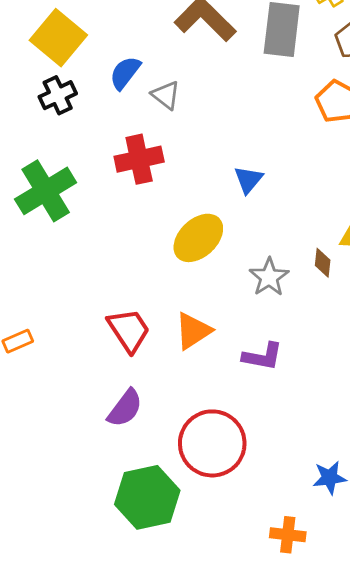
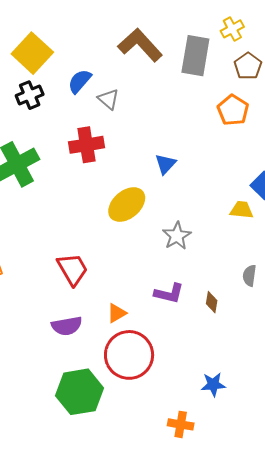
brown diamond: (323, 263) -> (212, 302), moved
orange triangle: (193, 331) -> (117, 313), moved, size x0.7
purple semicircle: (125, 408) -> (67, 326), turned 40

